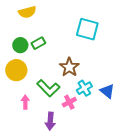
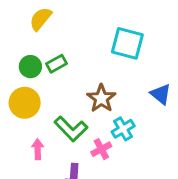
yellow semicircle: (27, 12) -> (41, 19), turned 144
blue triangle: (107, 91) -> (161, 94), moved

